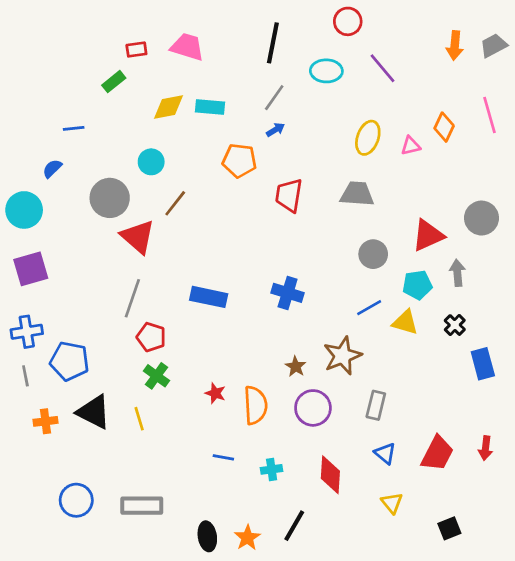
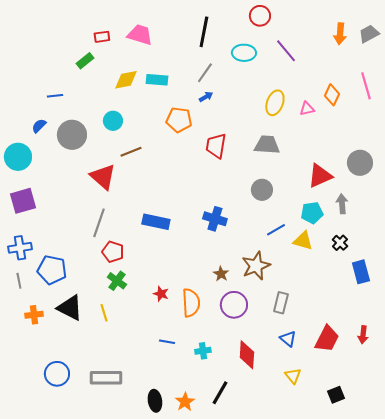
gray circle: (110, 198) -> (72, 135), moved
brown line: (175, 203) -> (131, 152), turned 30
gray circle: (373, 254) -> (262, 190), moved

